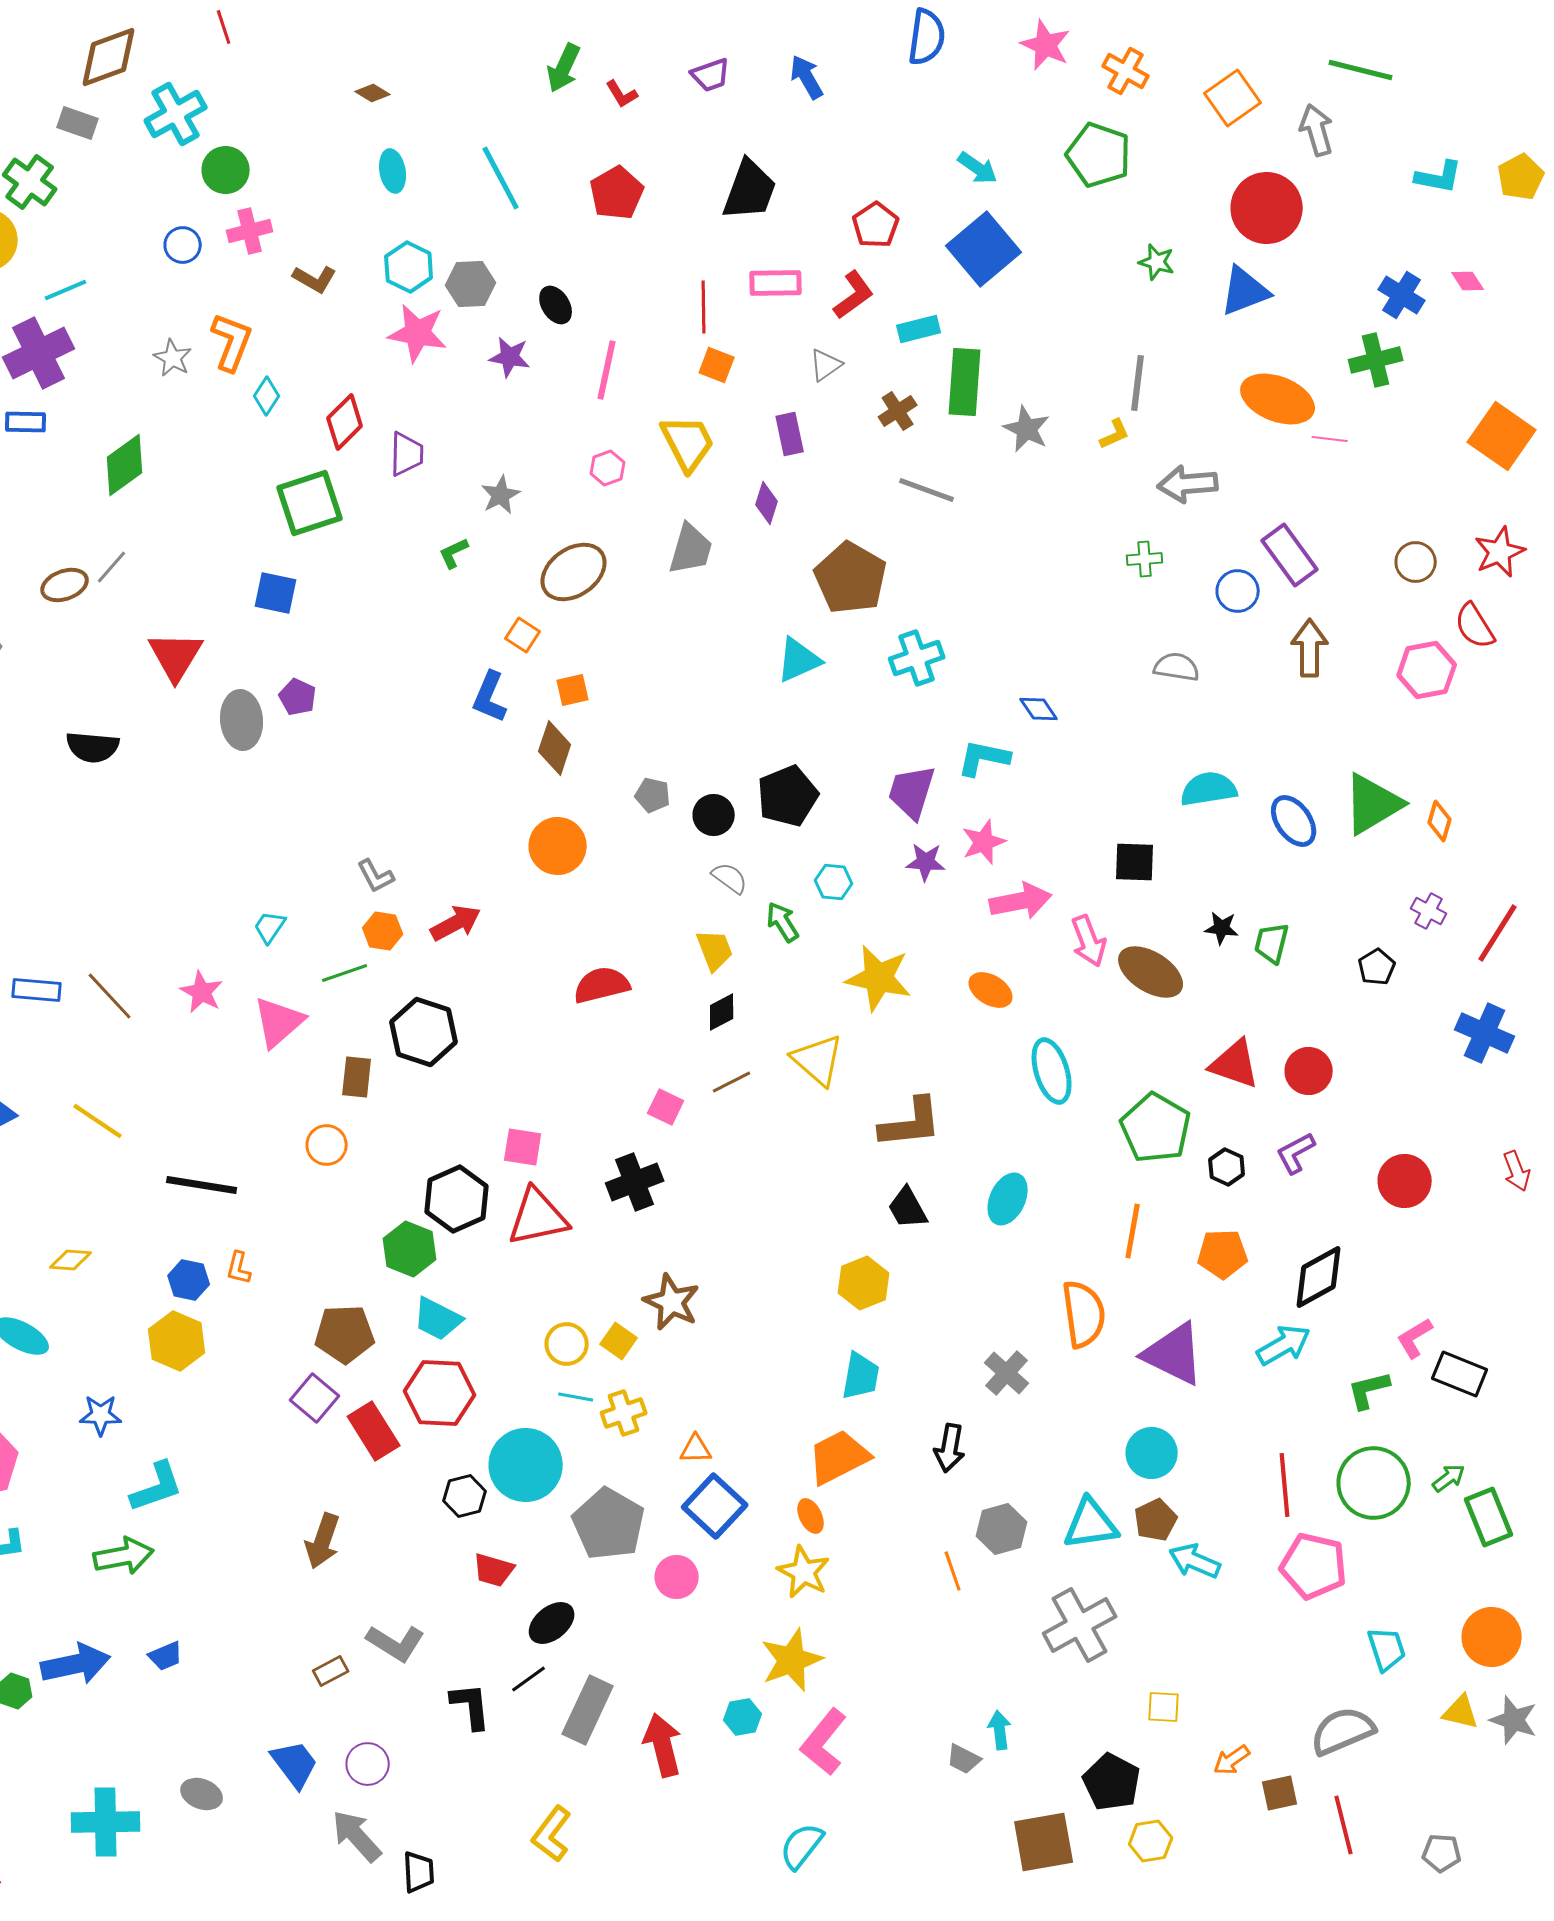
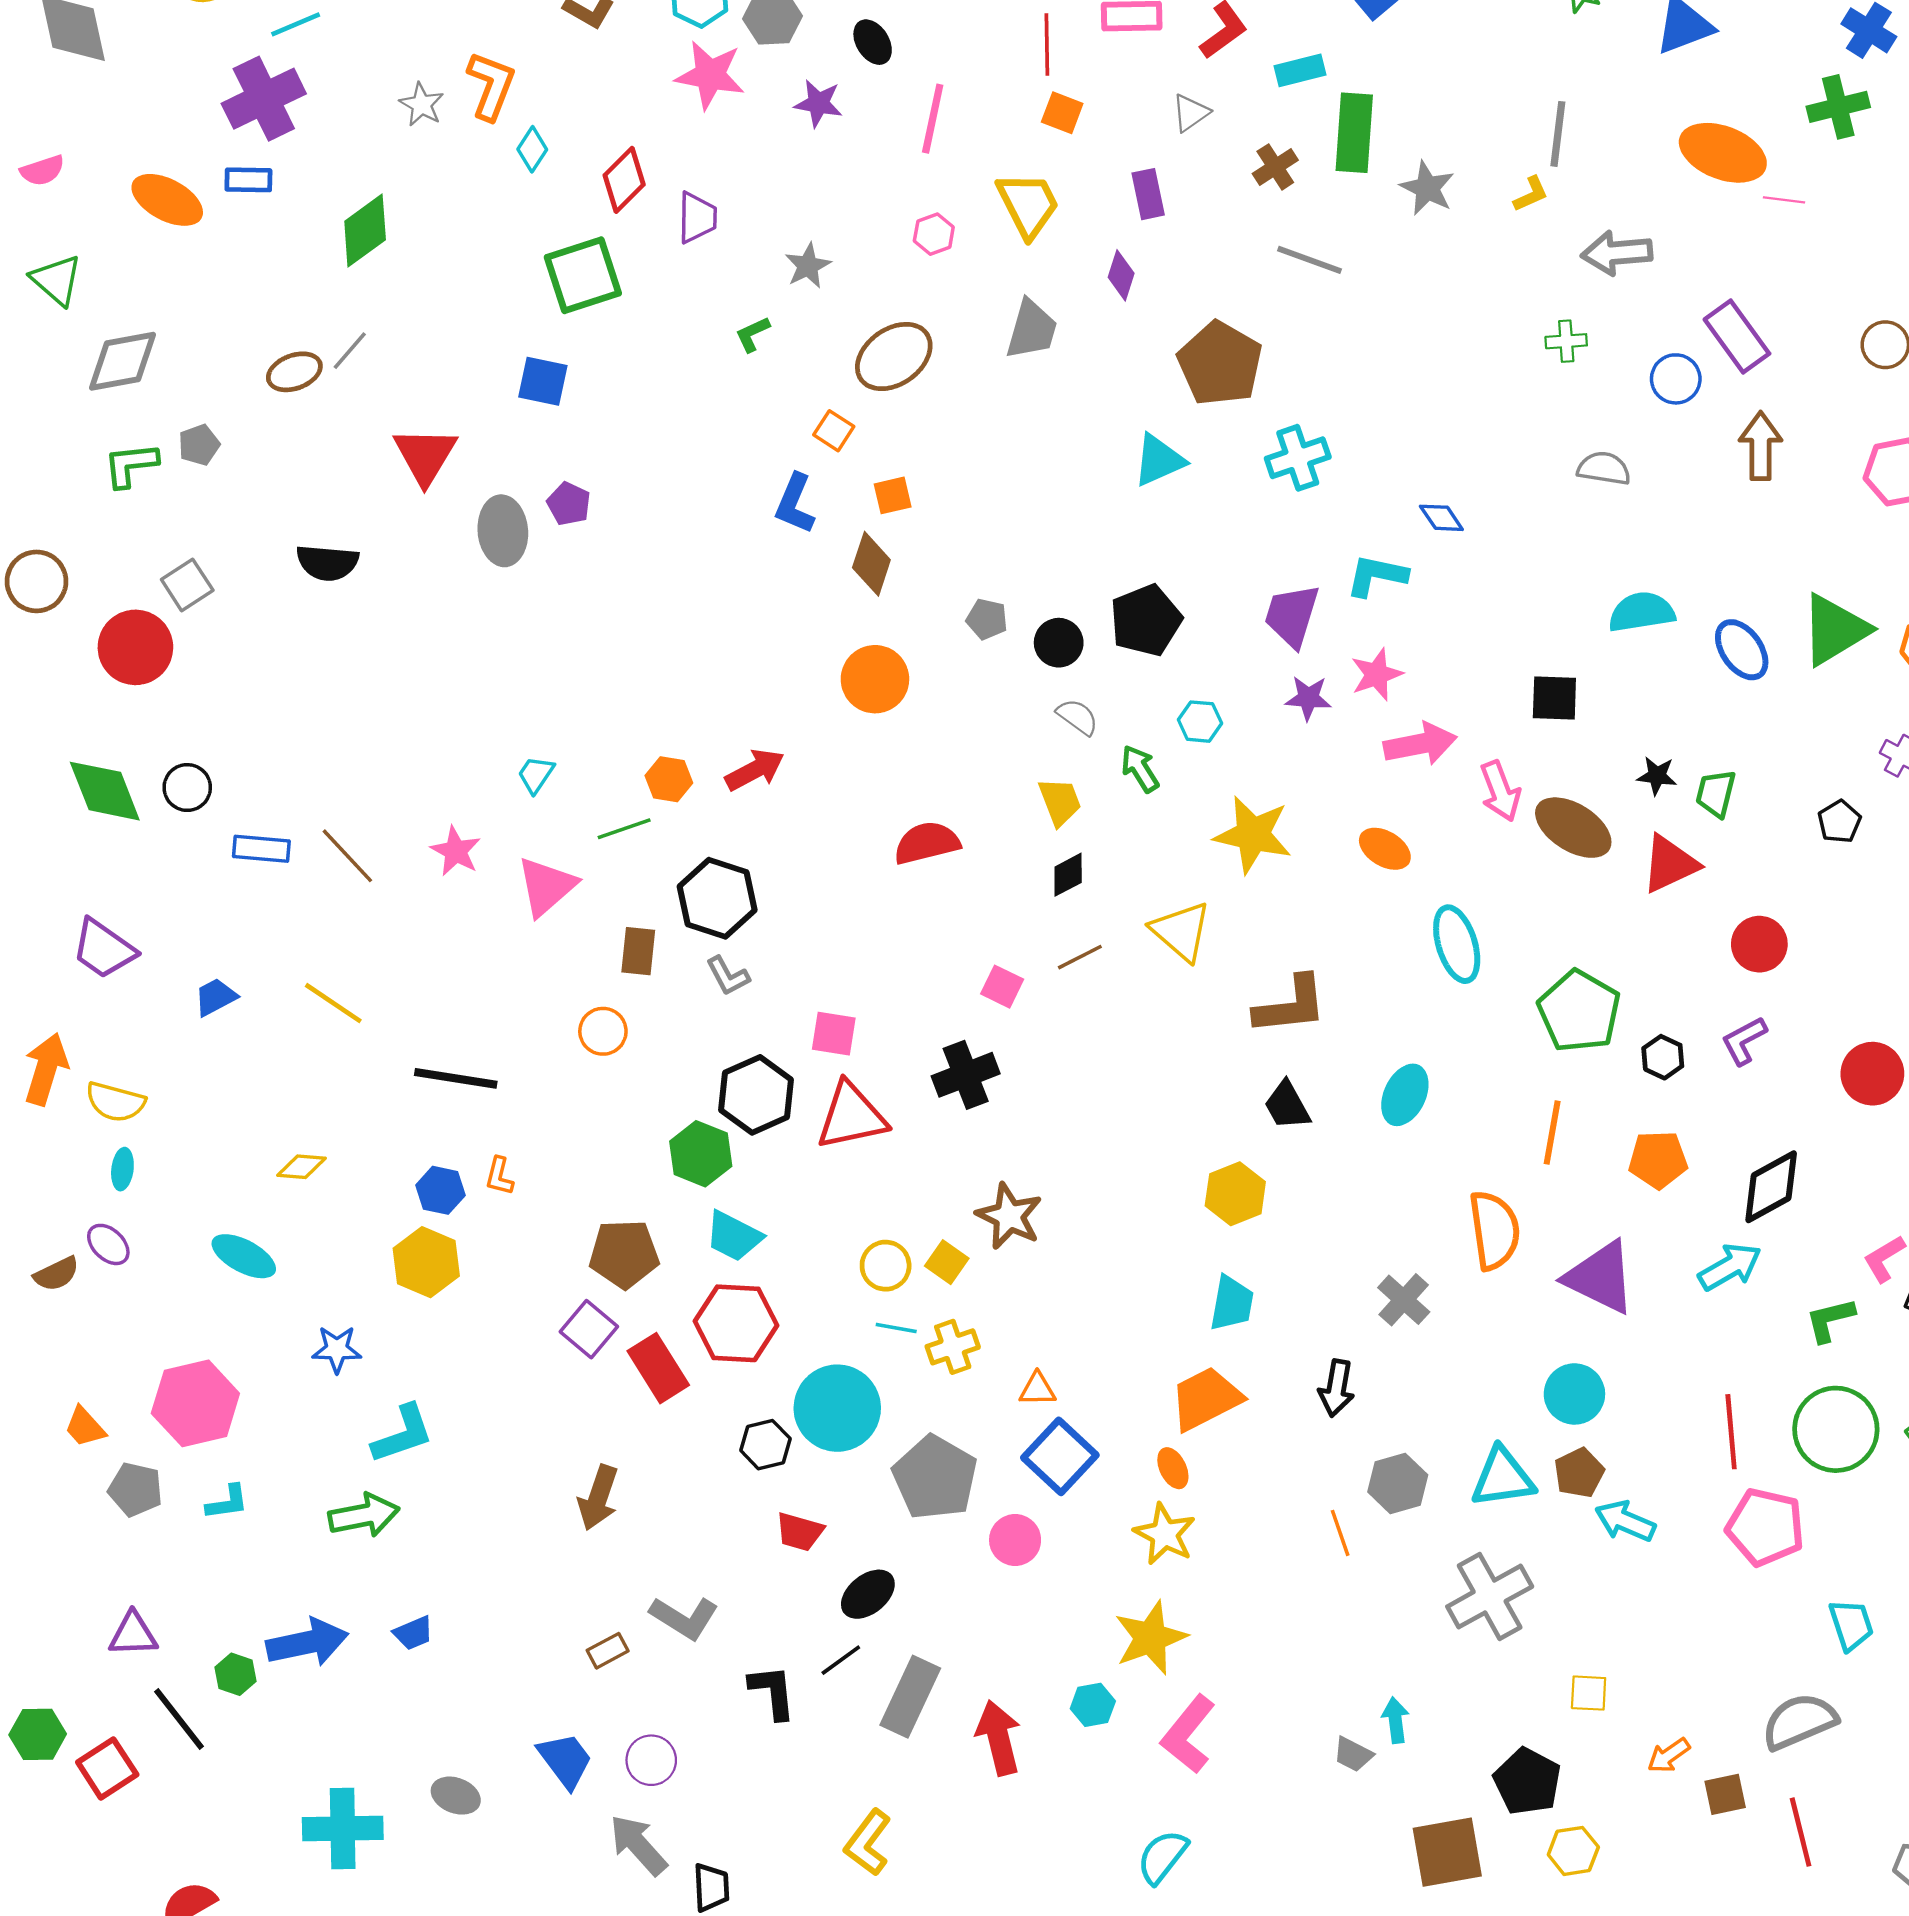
gray L-shape: (376, 876) -> (728, 976), moved
red triangle: (1235, 1064) -> (1670, 864), moved, turned -44

